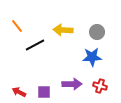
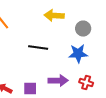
yellow arrow: (63, 30) -> (54, 16), moved
black line: (35, 45) -> (38, 48), moved, turned 36

